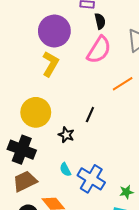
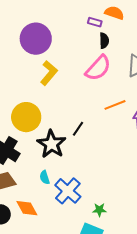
purple circle: (54, 31) -> (36, 39), moved
black star: (66, 135) -> (52, 144), size x1.8

